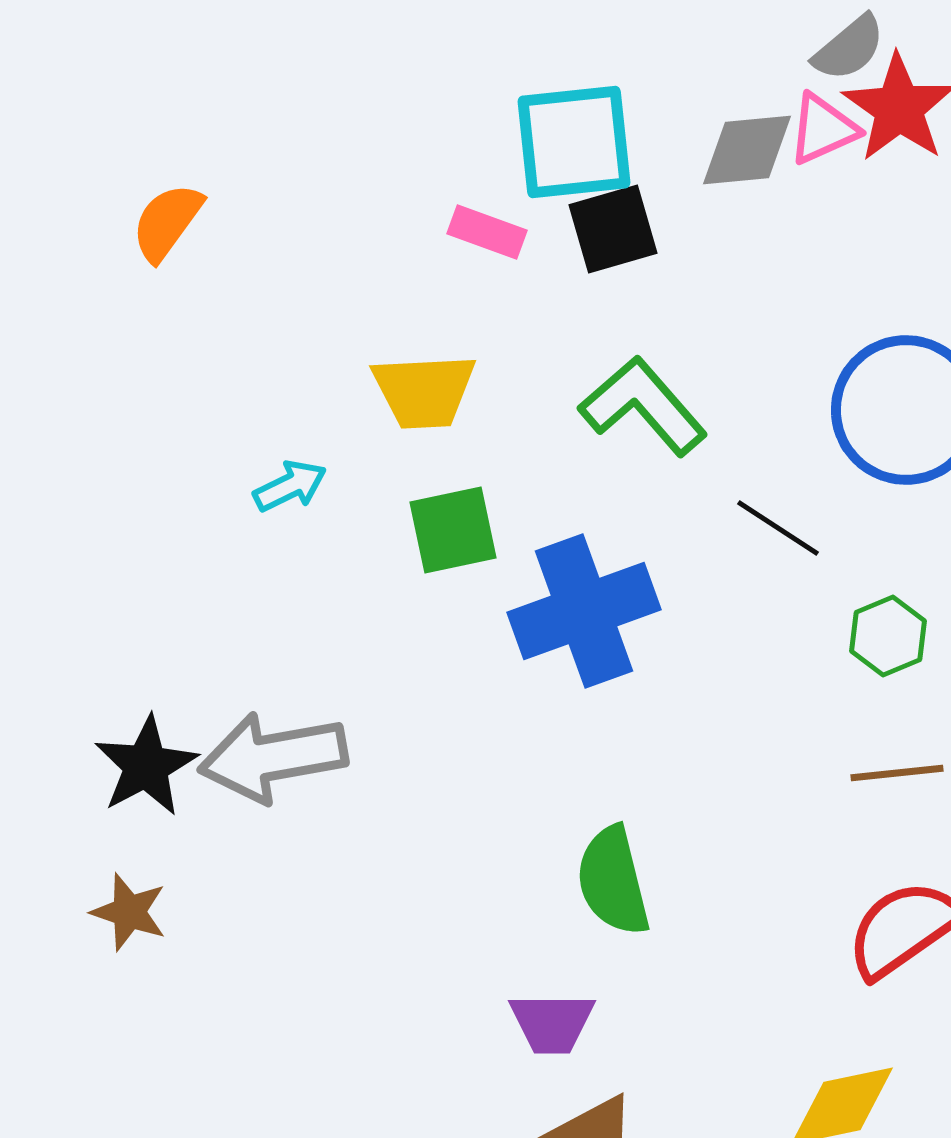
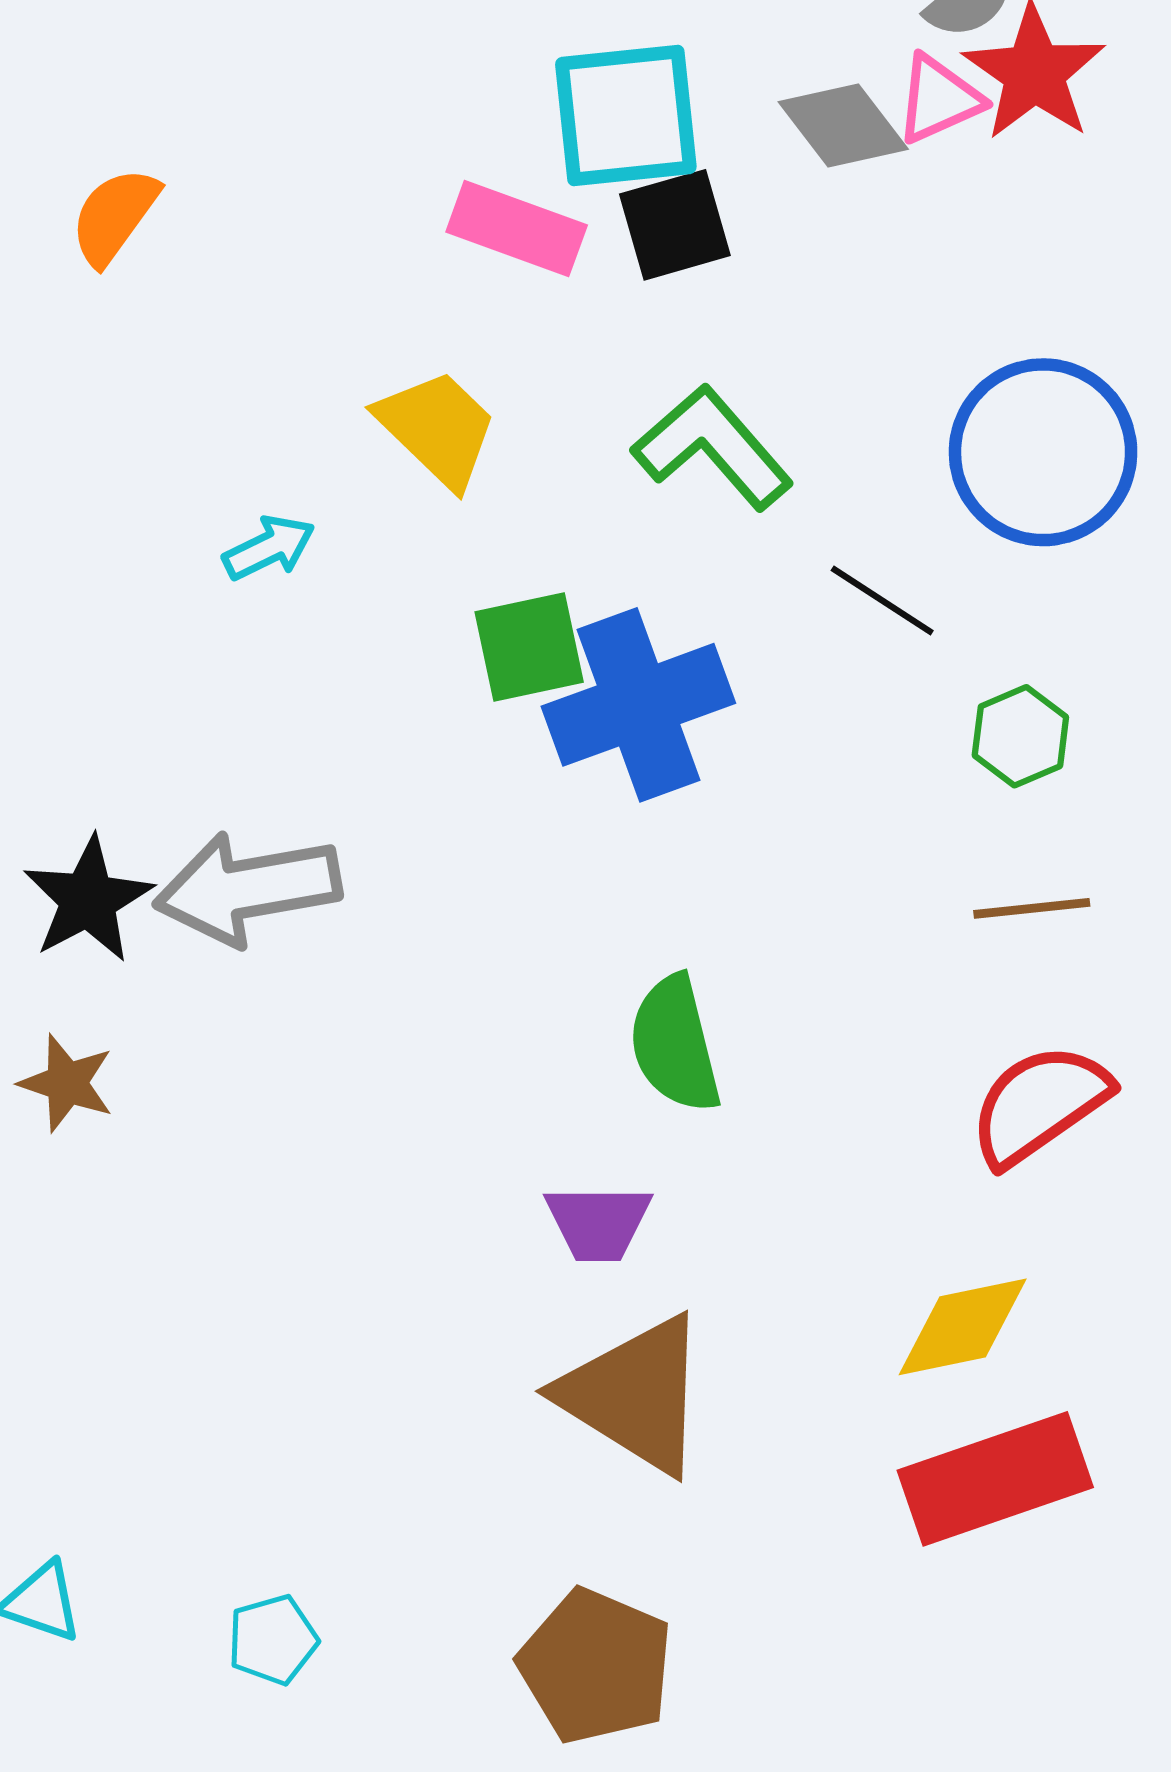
gray diamond: (747, 150) -> (843, 126), turned 58
pink rectangle: (487, 232) -> (517, 229), size x1.4
yellow trapezoid: (424, 391) -> (437, 428), turned -133
green square: (453, 530) -> (529, 647), moved

